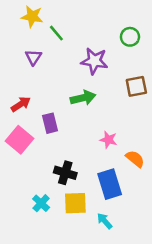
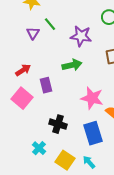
green line: (56, 33) -> (50, 24), moved
pink star: (108, 140) -> (92, 98), size x1.6
yellow square: (75, 203) -> (65, 160), moved, turned 36

